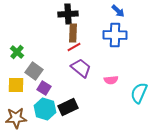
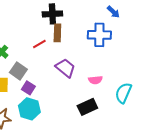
blue arrow: (118, 11) -> (113, 12), moved
red line: (74, 47) -> (39, 44), moved
black rectangle: (68, 107) -> (87, 107), moved

